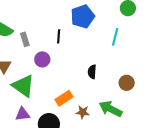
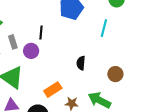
black line: (59, 36) -> (41, 33), moved
gray rectangle: (25, 39) -> (13, 42), moved

